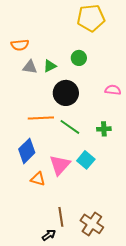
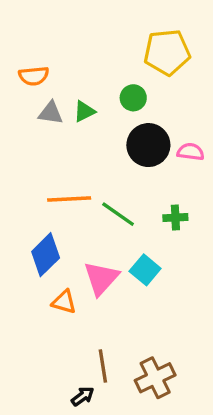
yellow pentagon: (91, 18) -> (167, 52), moved
black circle: (66, 93) -> (148, 145), moved
brown cross: (92, 224) -> (155, 378), turned 30

